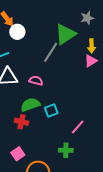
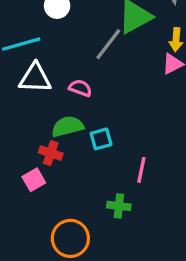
pink line: (78, 127) -> (141, 170), turned -35
pink square: (18, 154) -> (34, 180), moved

